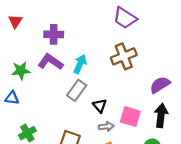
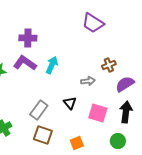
brown cross: (124, 56) -> (109, 65), moved, size x0.6
gray rectangle: (77, 90) -> (39, 110), moved
gray arrow: (106, 126) -> (88, 81), moved

